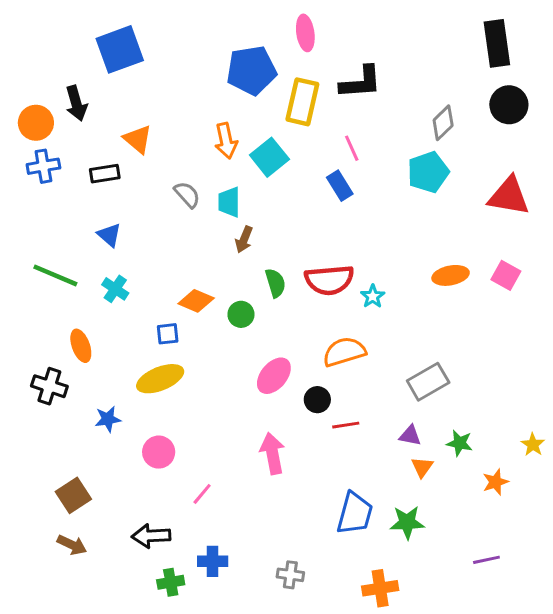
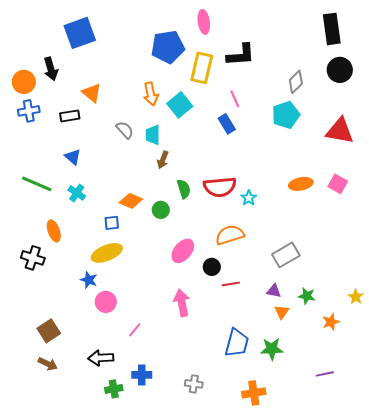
blue star: (108, 419) -> (89, 280), moved, turned 30

